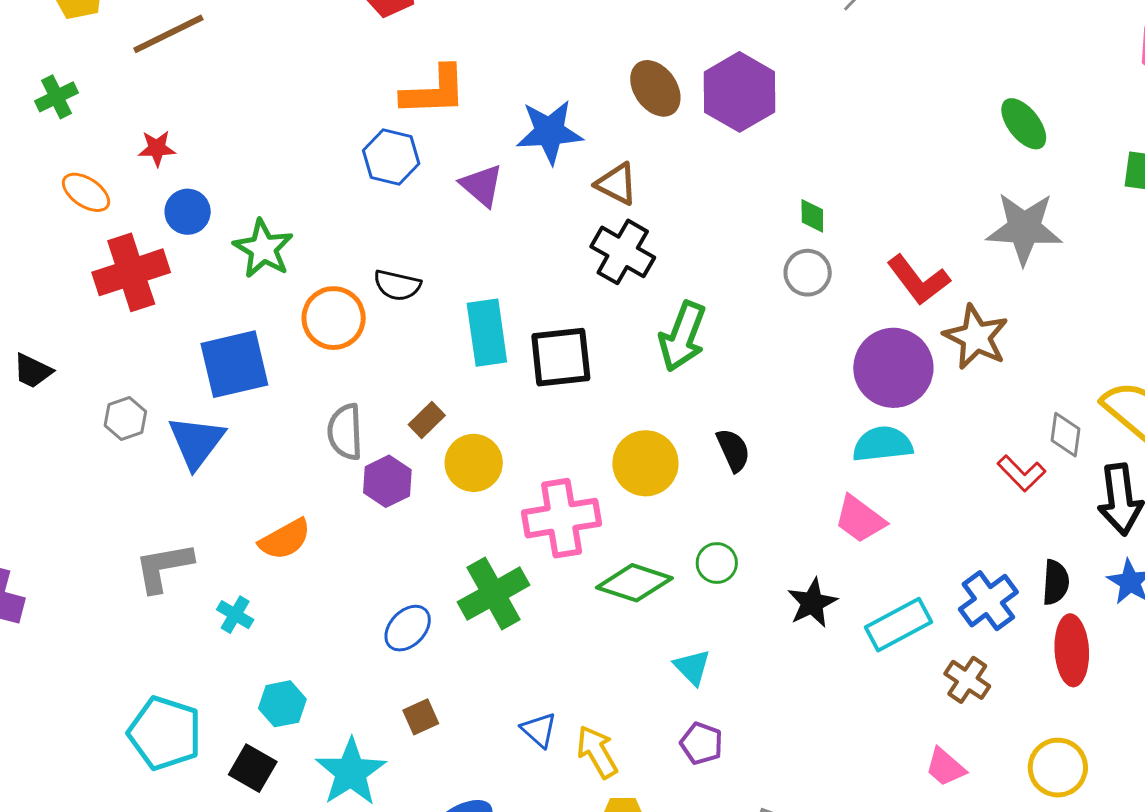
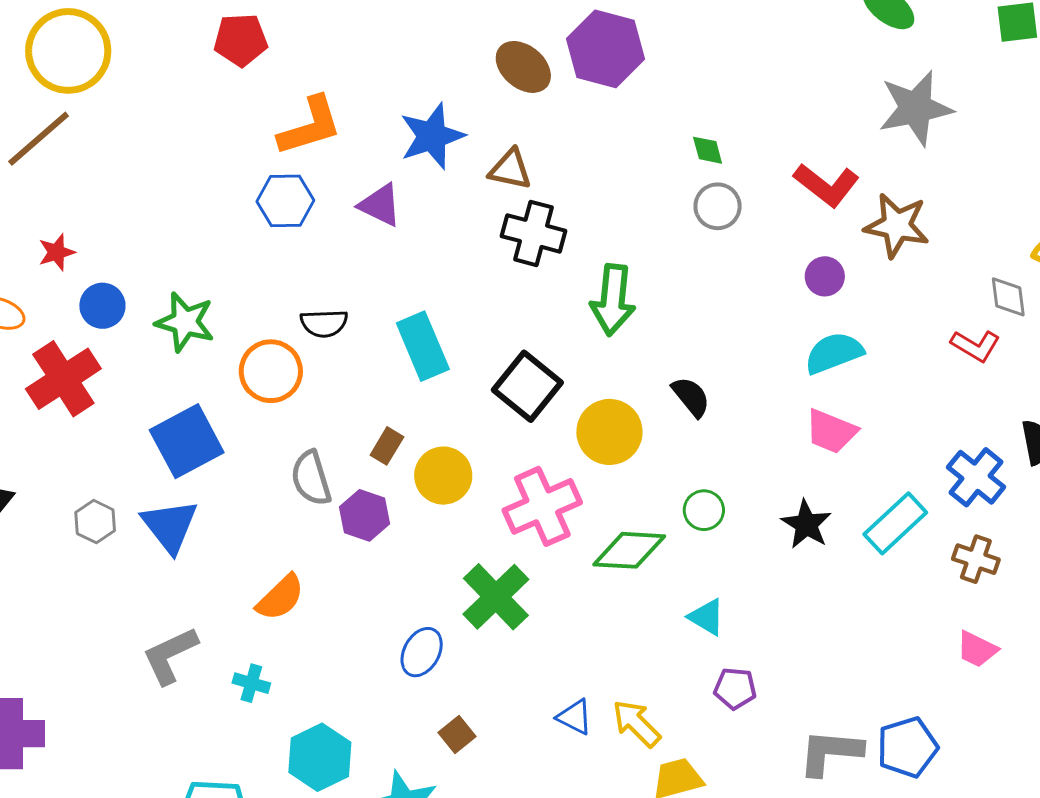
black square: (561, 357) -> (527, 386), moved, turned -30
purple circle: (893, 368) -> (825, 276), size x0.5
cyan hexagon: (282, 704) -> (320, 757), size x1.4

